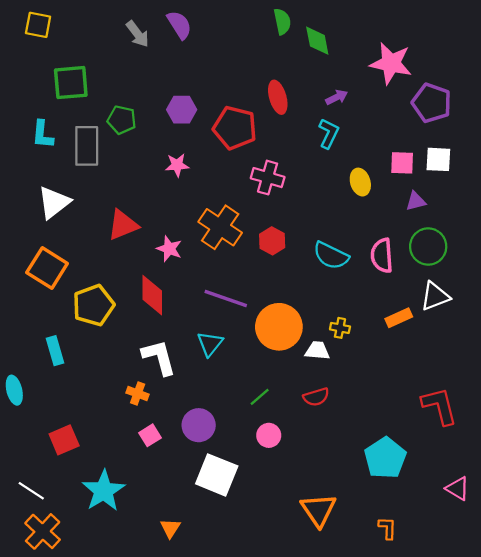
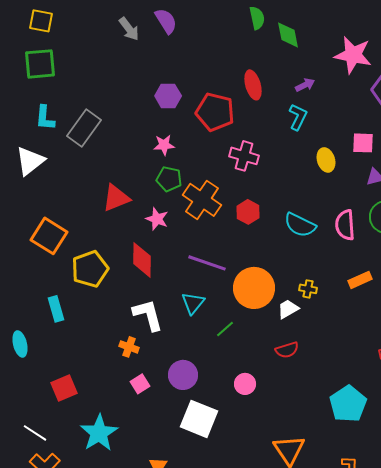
green square: (71, 83) -> (40, 64), moved
green pentagon: (122, 120) -> (169, 179), moved
gray rectangle: (87, 146) -> (84, 128), turned 36
white triangle: (54, 202) -> (30, 161), moved
white trapezoid: (317, 351) -> (288, 309), turned -35
green line: (260, 397) -> (225, 329), moved

